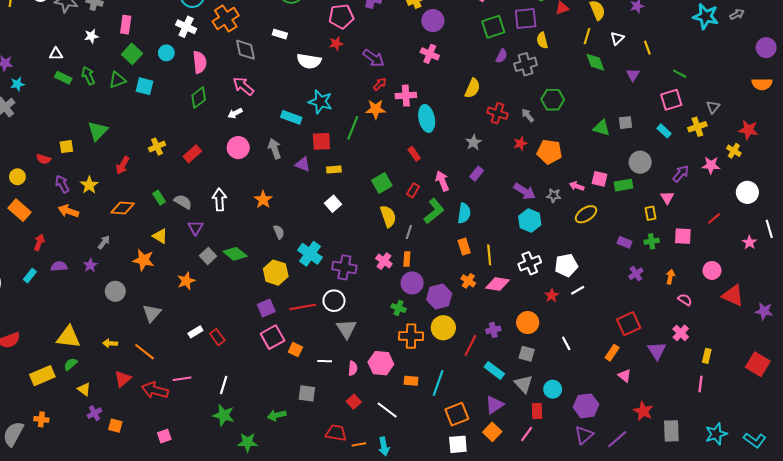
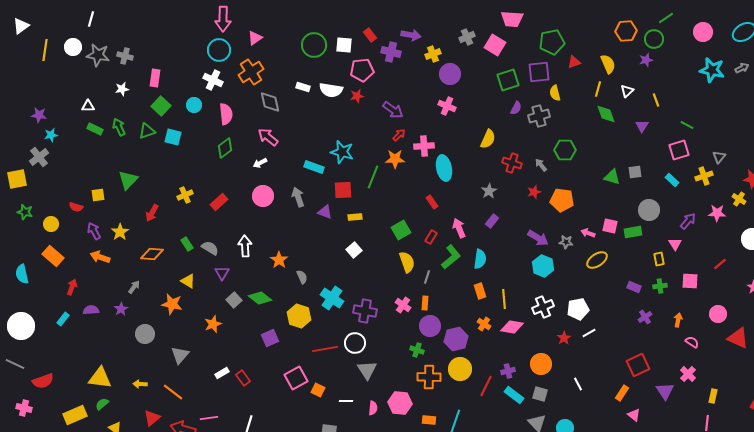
white semicircle: (309, 61) -> (331, 90), moved
orange star: (263, 200) -> (279, 260), moved
purple square: (266, 308) -> (270, 338), moved
cyan rectangle: (494, 370) -> (514, 395), moved

